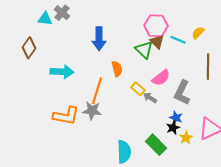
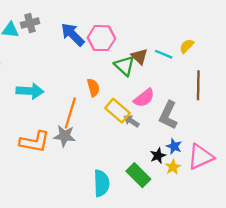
gray cross: (62, 13) -> (30, 23), turned 35
pink hexagon: (156, 26) -> (101, 38), moved
blue arrow: (99, 39) -> (73, 35), moved, turned 135
yellow rectangle: (138, 89) -> (118, 111), size x1.5
blue star: (176, 118) -> (174, 146), moved

